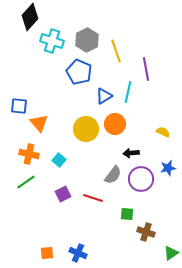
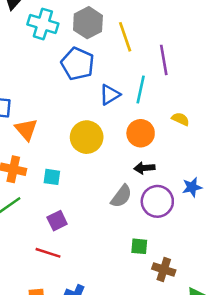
orange circle: (115, 124) -> (141, 133), moved
yellow semicircle: (163, 132) -> (180, 119), moved
cyan square: (59, 160) -> (52, 177), turned -32
red line: (93, 198) -> (48, 253), moved

